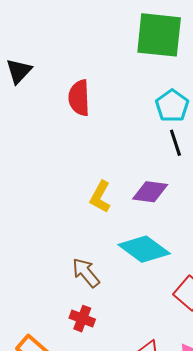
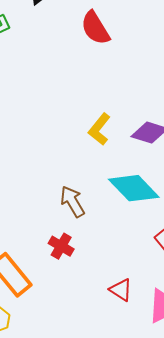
red semicircle: (79, 98) -> (95, 28), turned -39

